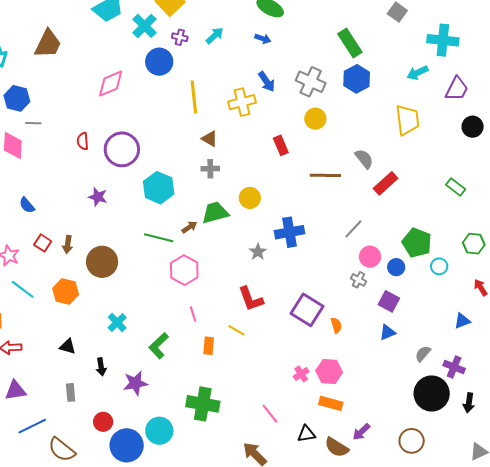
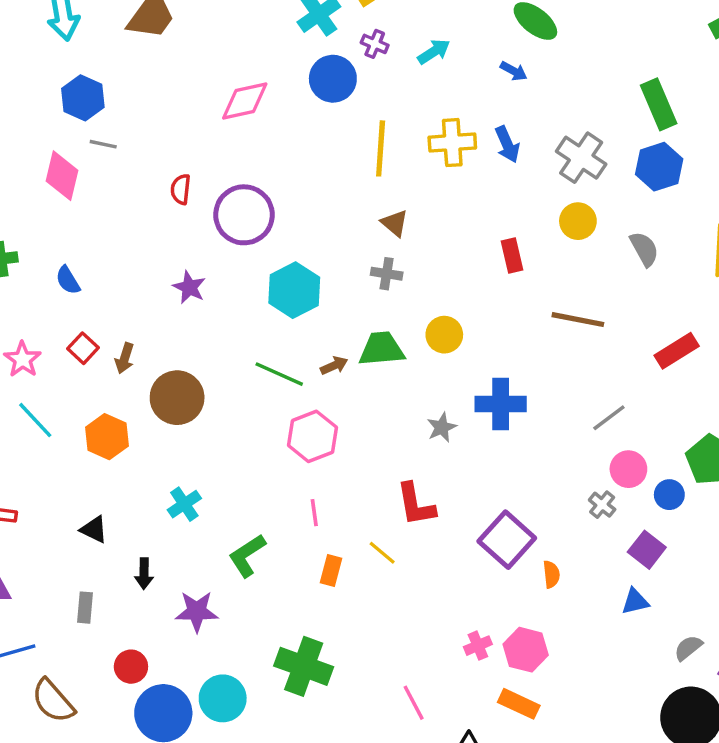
yellow cross: (242, 102) -> (452, 143), moved
gray semicircle: (364, 159) -> (644, 249), moved

